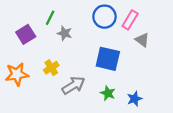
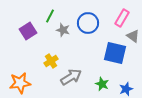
blue circle: (104, 17) -> (88, 23), moved
blue square: (108, 59) -> (115, 53), moved
orange star: (17, 74) -> (20, 83), moved

